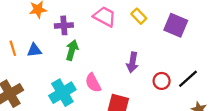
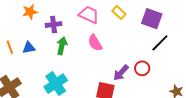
purple arrow: (132, 62) -> (121, 73), moved, turned 36
black line: (188, 79) -> (160, 43), moved
pink semicircle: (93, 83) -> (95, 43), moved

